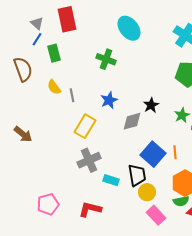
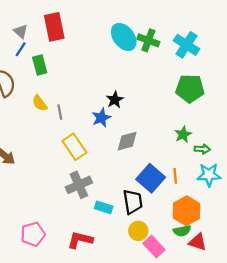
green cross: (106, 59) -> (148, 40), moved
black star: (151, 105) -> (115, 100), moved
yellow rectangle: (85, 126) -> (74, 147), turned -65
yellow circle: (147, 192) -> (138, 231), moved

